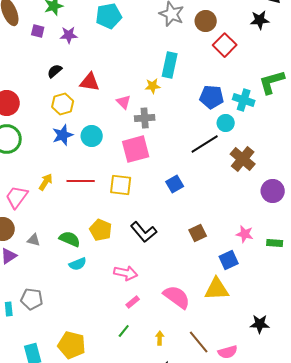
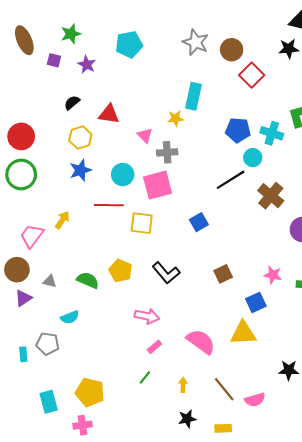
purple star: (69, 35) -> (87, 65), turned 30
cyan circle: (92, 136) -> (123, 174), moved
red line: (81, 181) -> (109, 205), moved
cyan semicircle: (78, 264) -> (70, 317), moved

